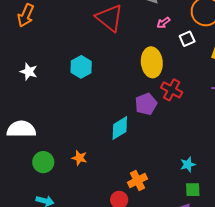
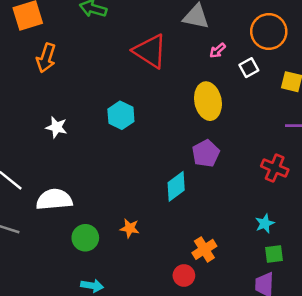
red cross: (172, 90) -> (275, 168), moved

